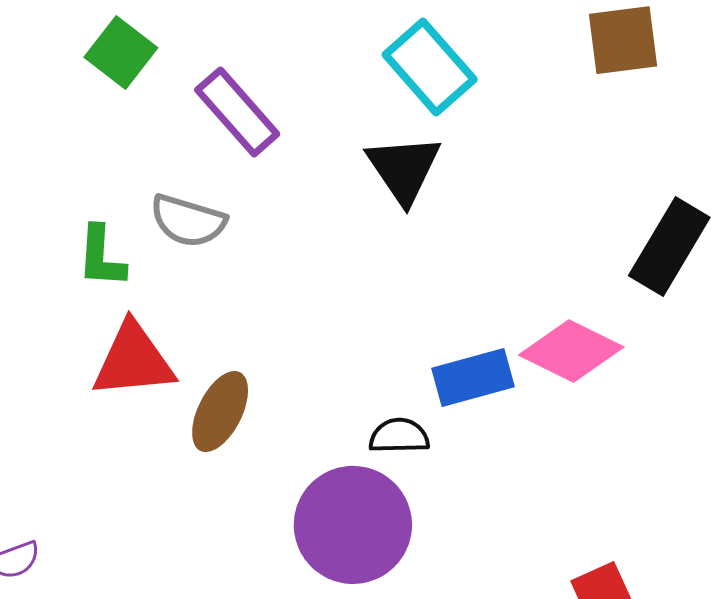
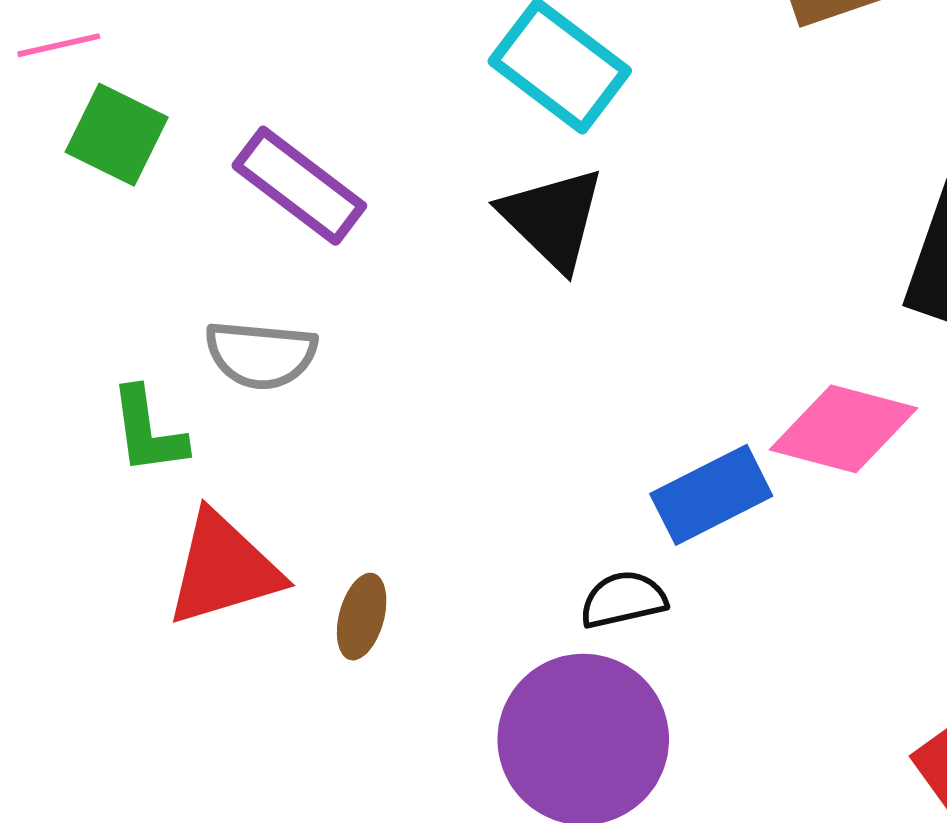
brown ellipse: (220, 412) -> (362, 617), size x0.7

